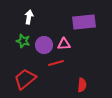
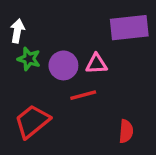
white arrow: (29, 17) -> (17, 31), moved

